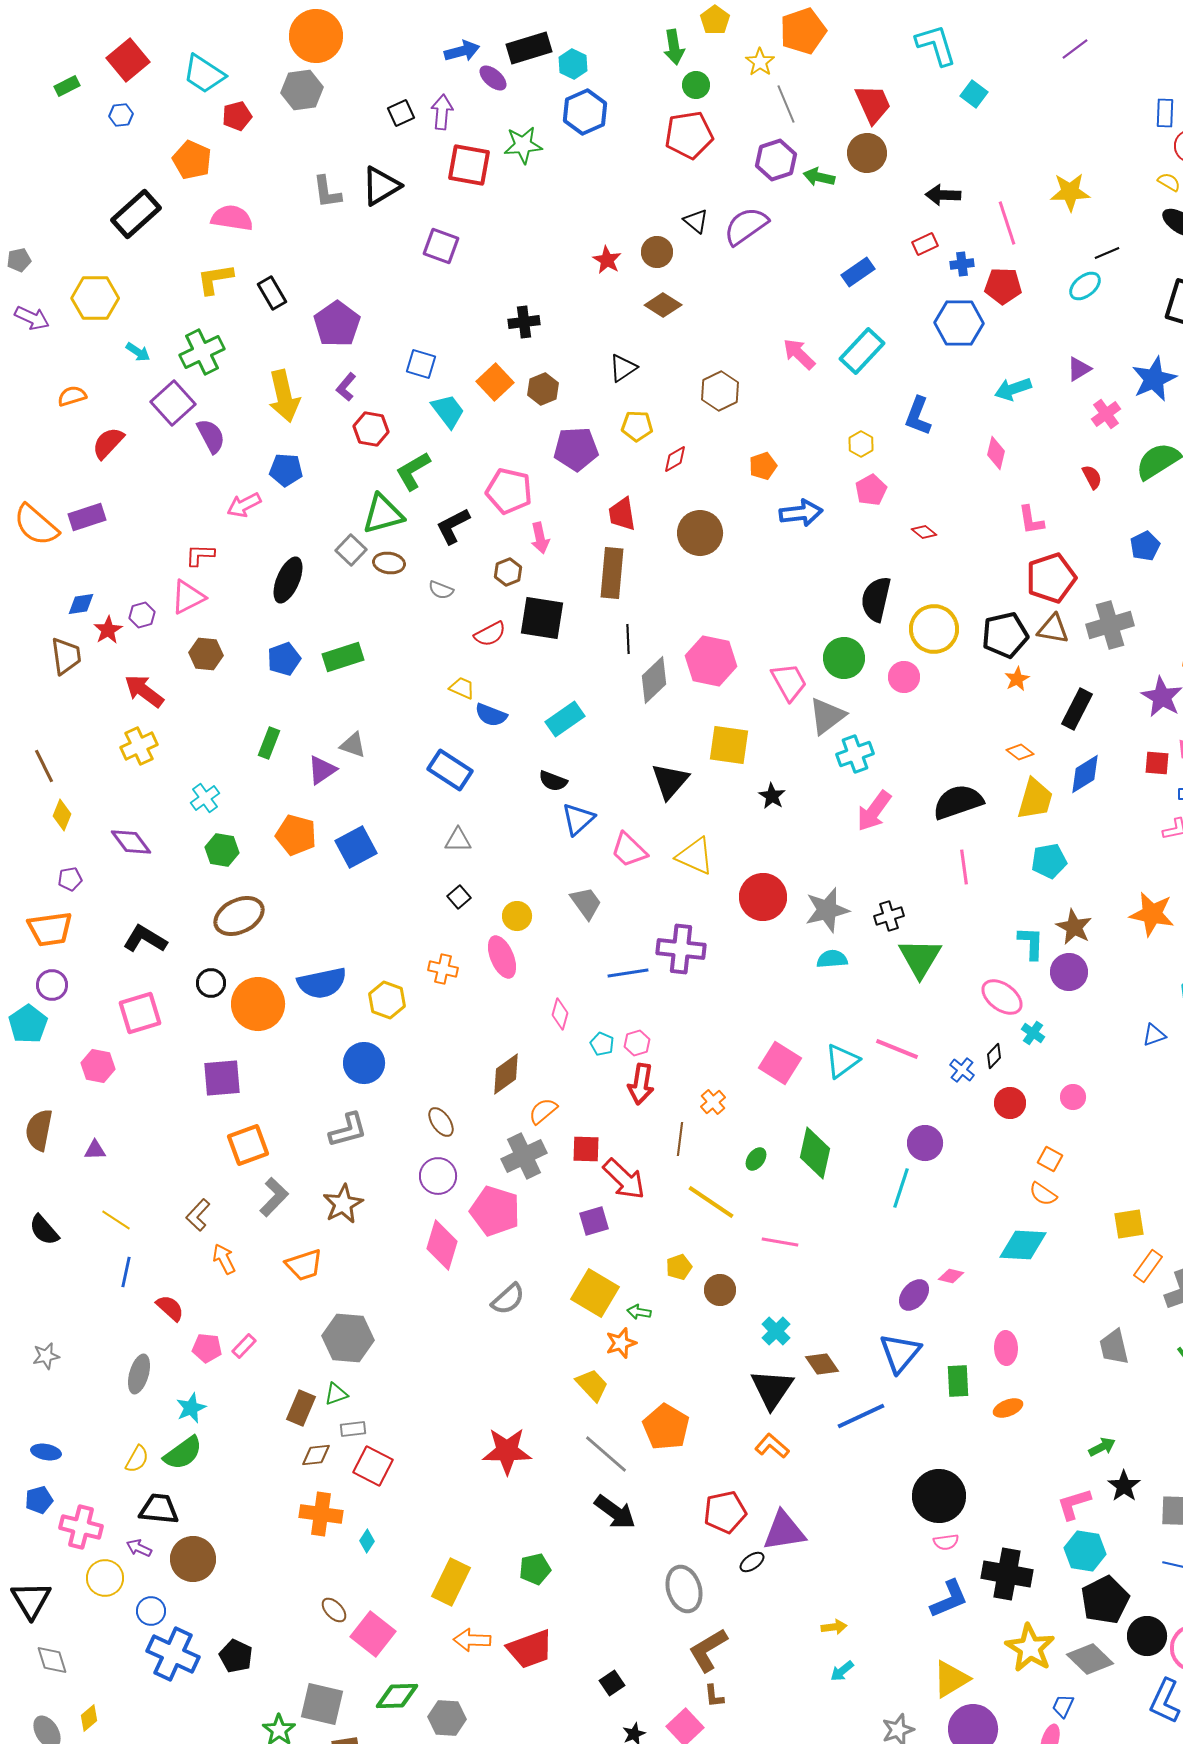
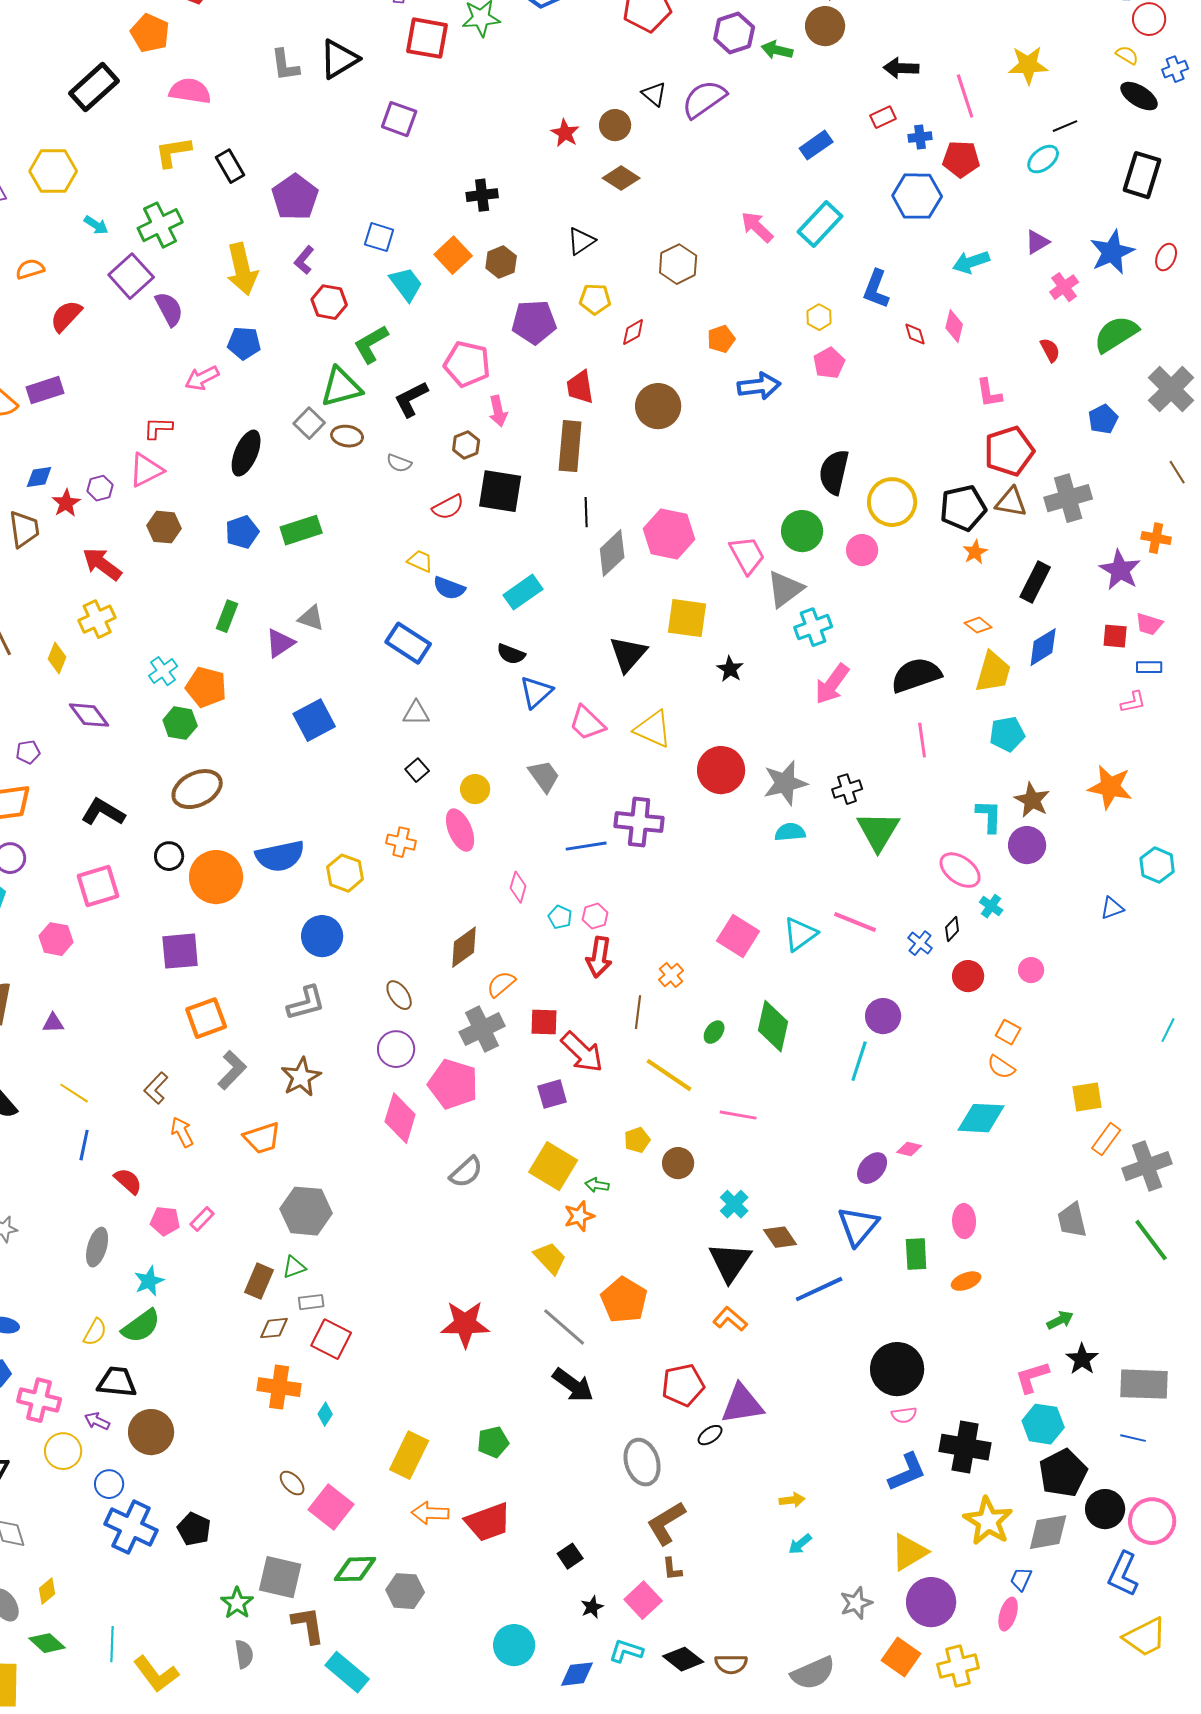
red diamond: (924, 532) -> (915, 334), moved, turned 35
yellow diamond: (62, 815) -> (57, 658), moved
orange pentagon: (296, 835) -> (206, 687), moved
gray diamond: (1090, 1659) -> (1048, 1532), turned -54

